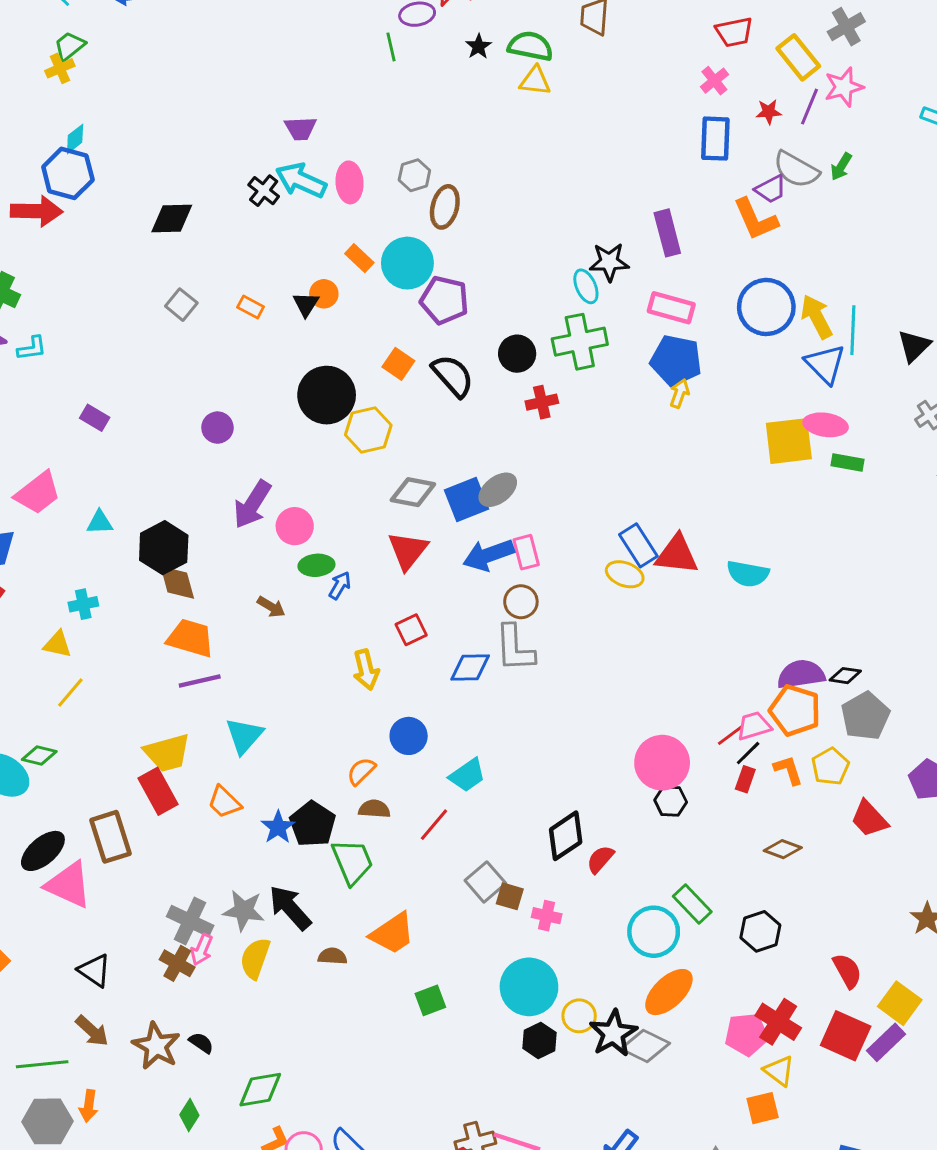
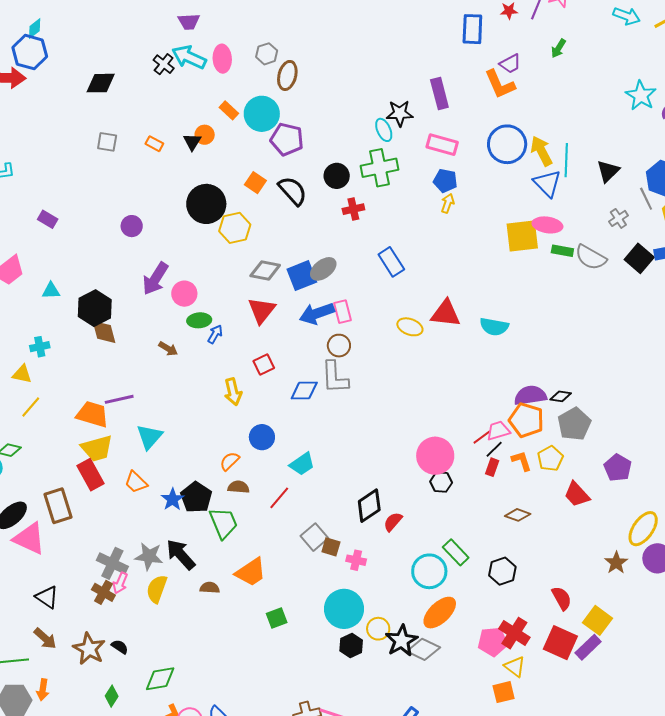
gray semicircle: (796, 170) -> (591, 257), moved
gray square: (181, 305) -> (107, 142), turned -30
blue pentagon: (676, 360) -> (445, 181), size x0.7
blue rectangle: (638, 545) -> (391, 262), moved
orange trapezoid: (190, 638) -> (92, 414), moved

